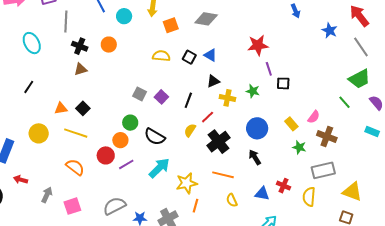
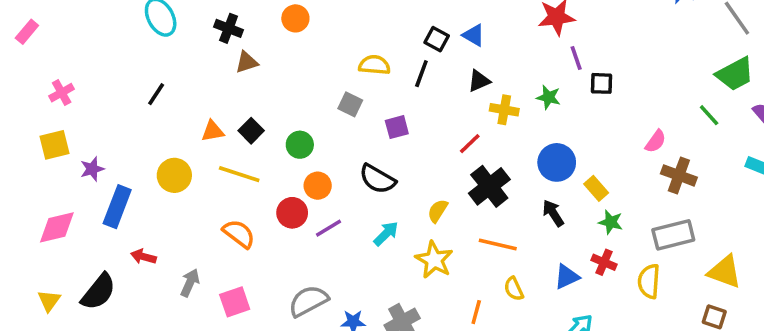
black cross: (80, 46) -> (229, 28), moved
yellow semicircle: (161, 56) -> (374, 65), moved
purple square: (161, 97) -> (397, 127), moved, turned 32
black line: (188, 100) -> (421, 74), moved
green circle: (130, 123) -> (300, 145), moved
yellow rectangle: (291, 124) -> (596, 188), moved
yellow semicircle: (190, 130) -> (438, 211), moved
green star: (299, 147) -> (611, 222), moved
cyan arrow: (159, 168) -> (386, 234), size x0.7
yellow star: (187, 183) -> (434, 260), turned -30
blue triangle: (262, 194) -> (567, 277), turned -35
orange line: (196, 206) -> (476, 312), moved

